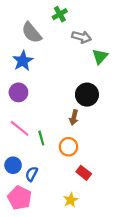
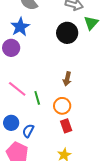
purple circle: (18, 92) -> (11, 48), moved
black circle: (87, 95) -> (67, 33), moved
red rectangle: (84, 173) -> (66, 126), moved, turned 32

